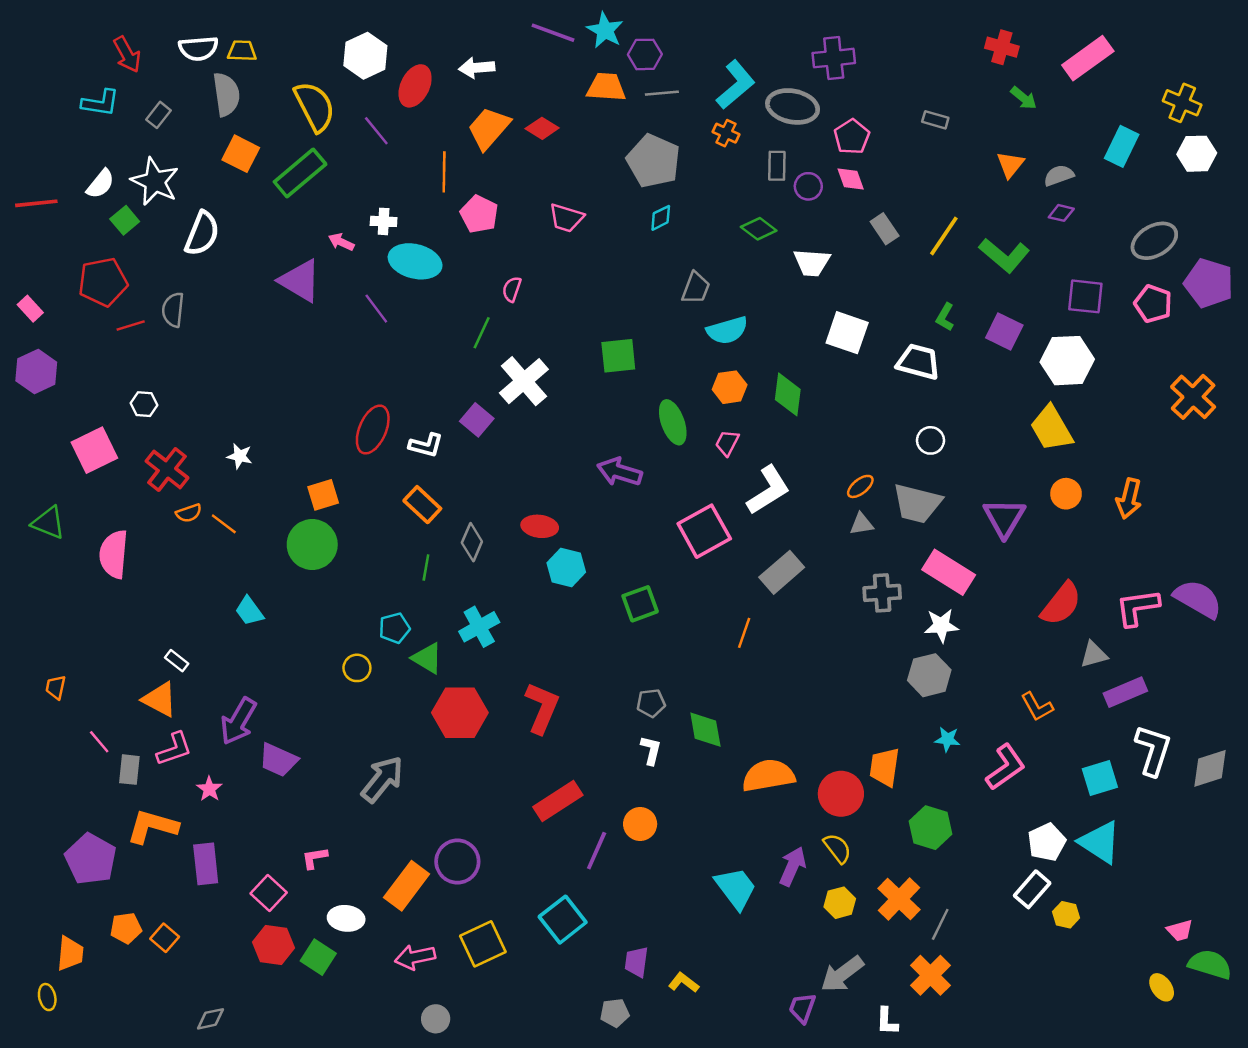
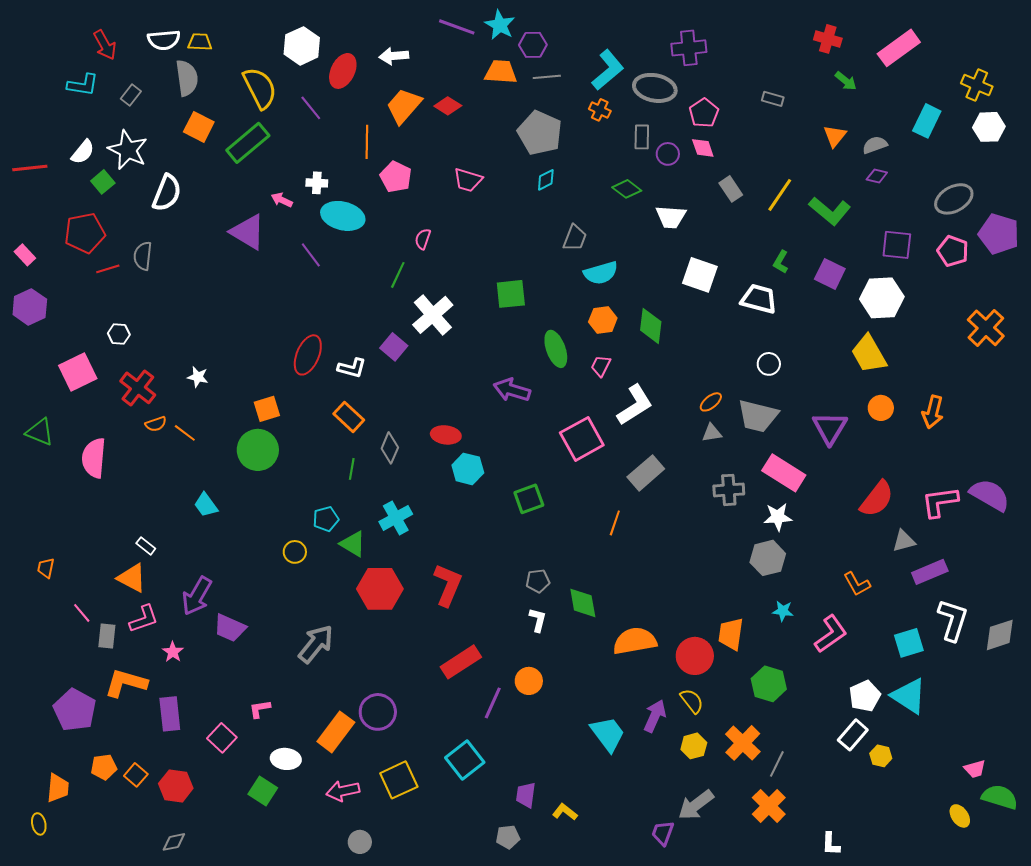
red hexagon: (273, 945) -> (176, 786), moved
white L-shape: (887, 1021) -> (831, 844), moved

